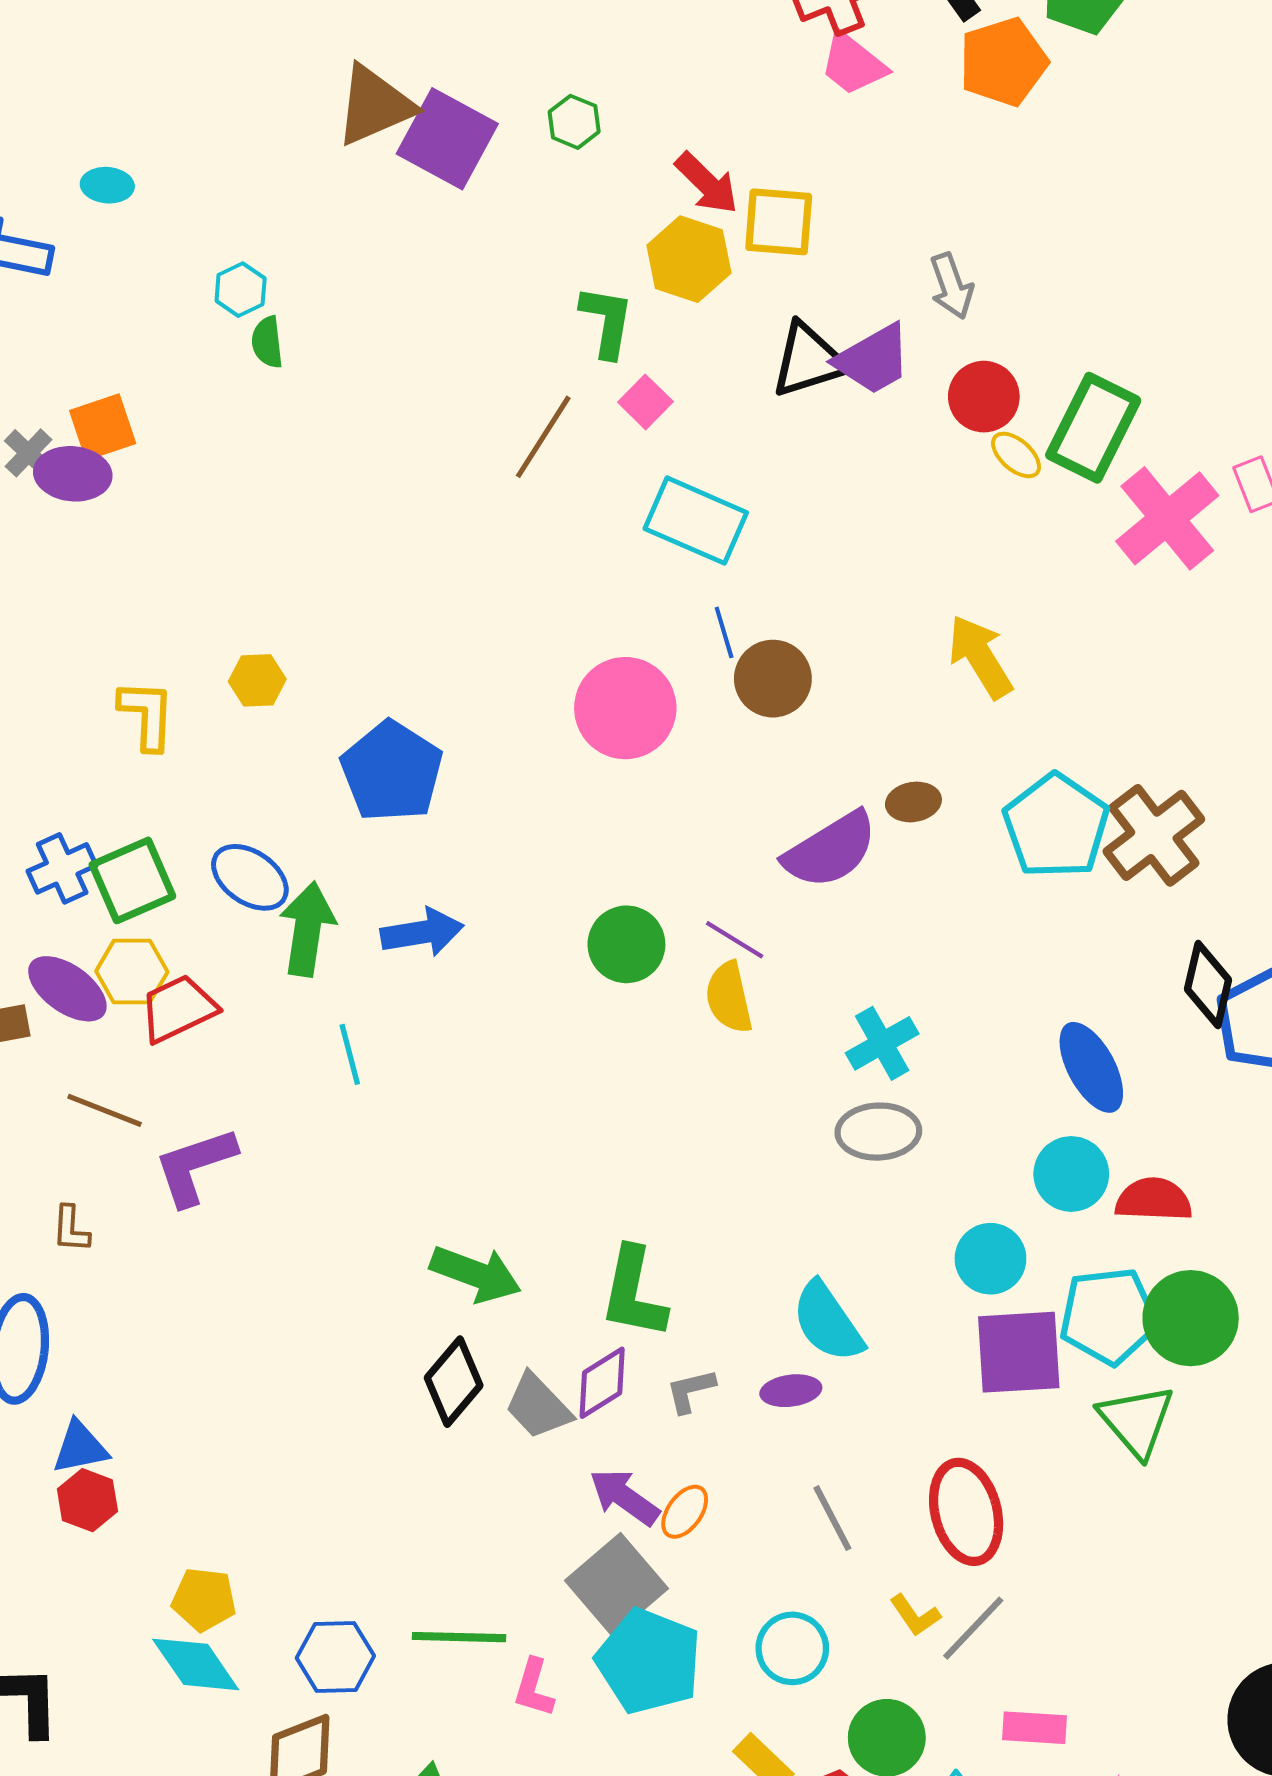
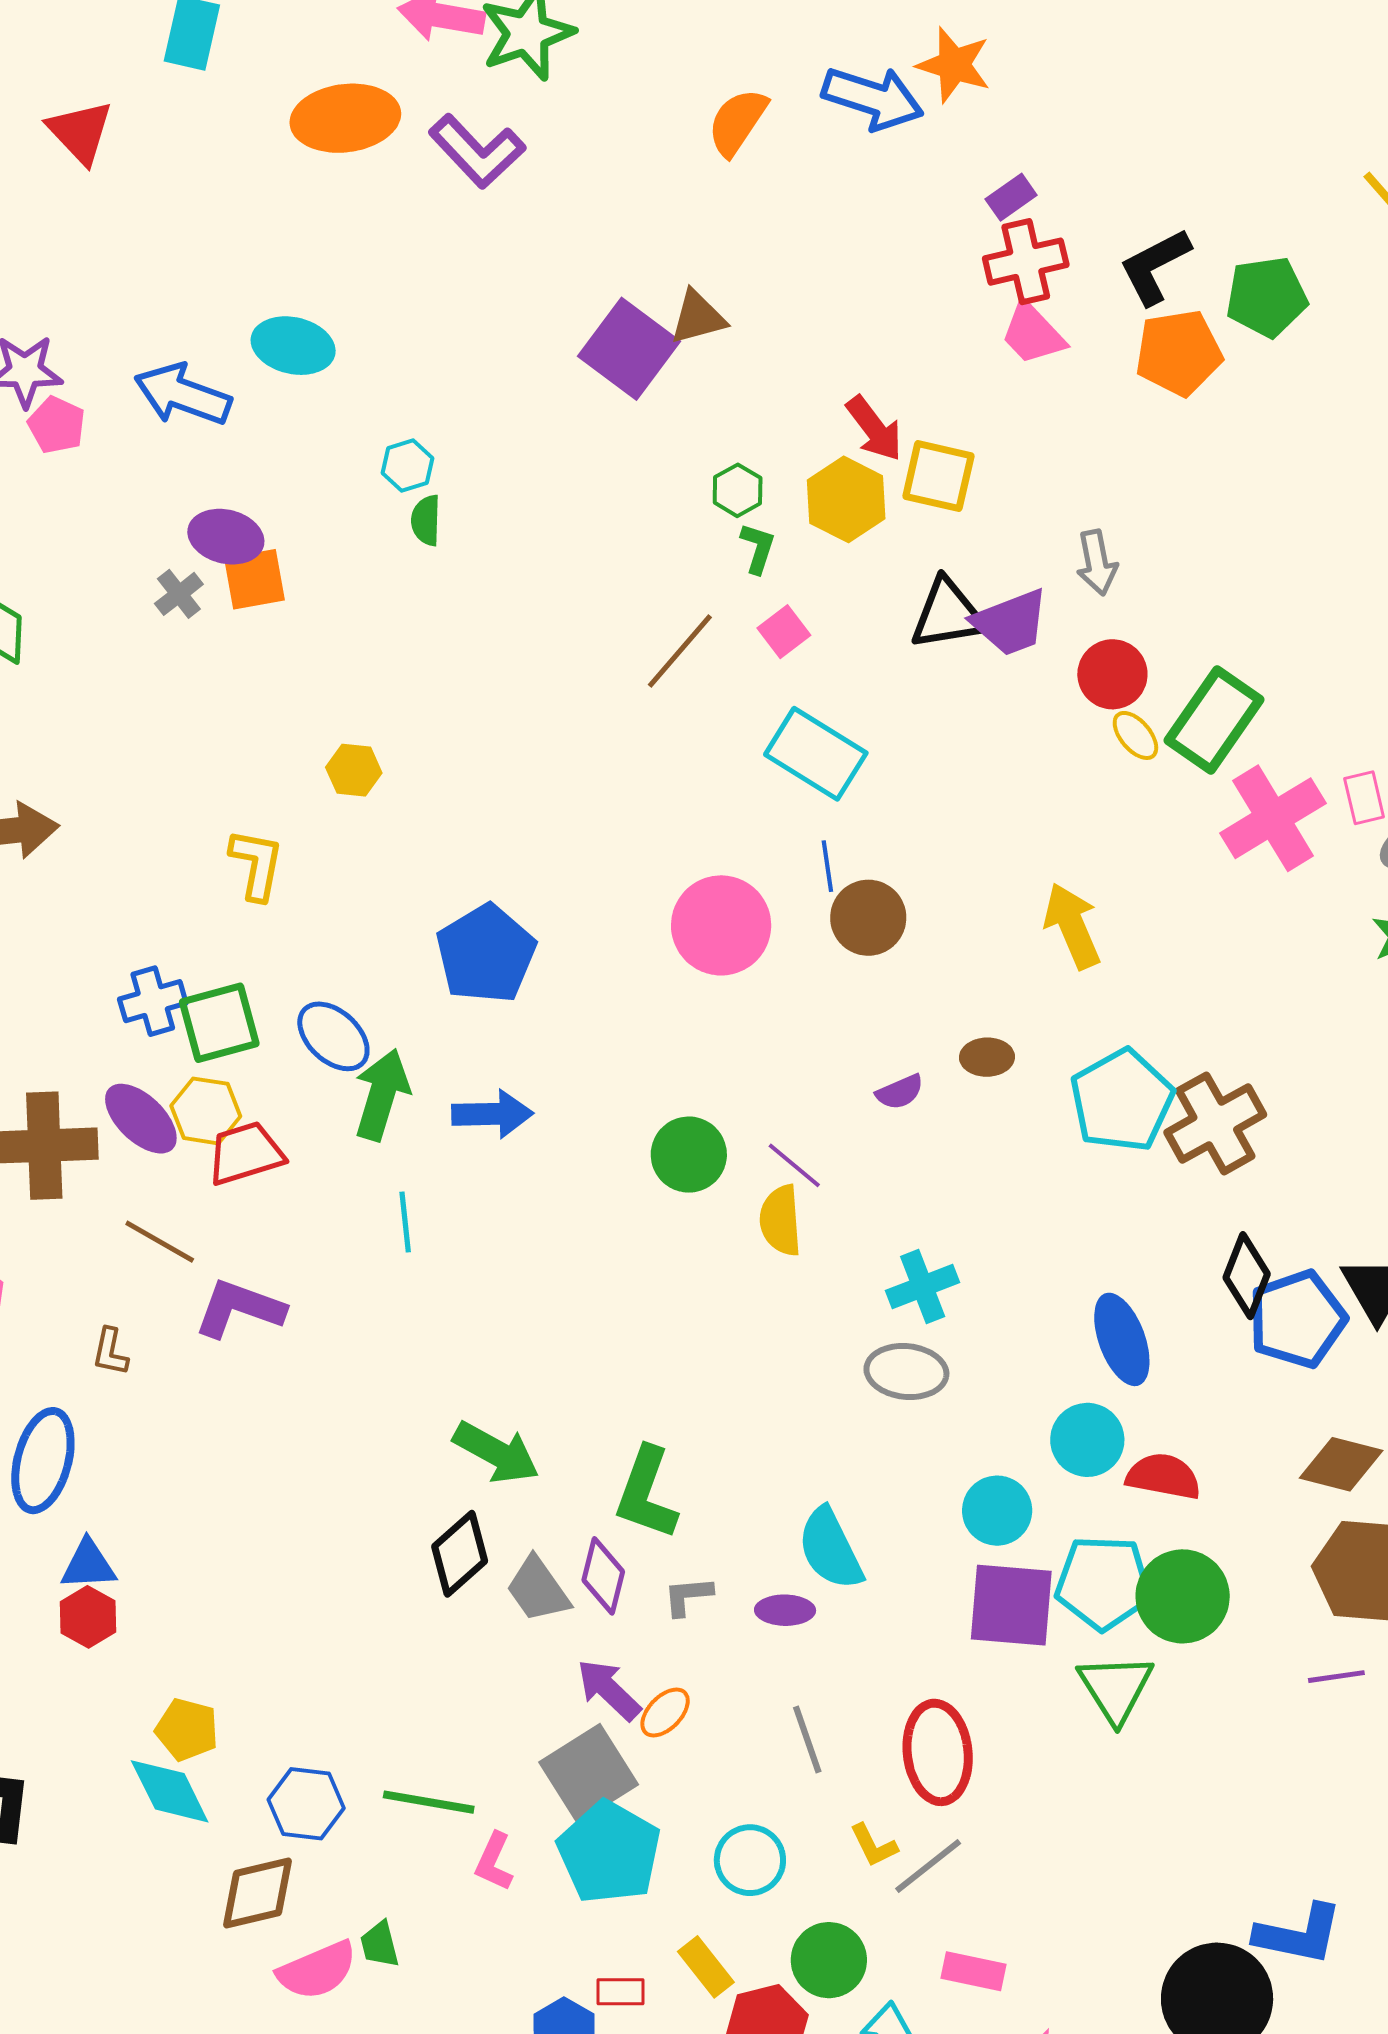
brown triangle: (375, 105) -> (698, 317), moved, size x0.7
green hexagon: (574, 122) -> (738, 490), moved
cyan ellipse: (107, 185) -> (293, 346), size x1.6
green L-shape: (607, 321) -> (758, 548), size x0.7
purple ellipse: (73, 474) -> (226, 537), moved
yellow hexagon: (257, 680) -> (354, 770), moved
purple semicircle: (830, 850) -> (900, 1092), size x0.5
purple L-shape: (195, 1166) -> (239, 1308), turned 30
purple diamond: (602, 1383) -> (603, 1576), turned -52

